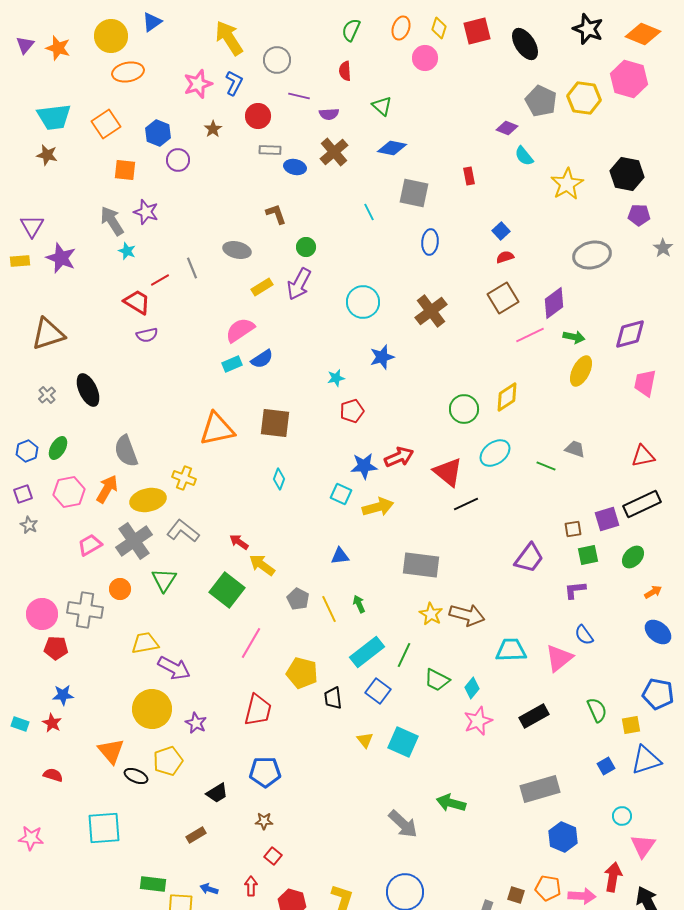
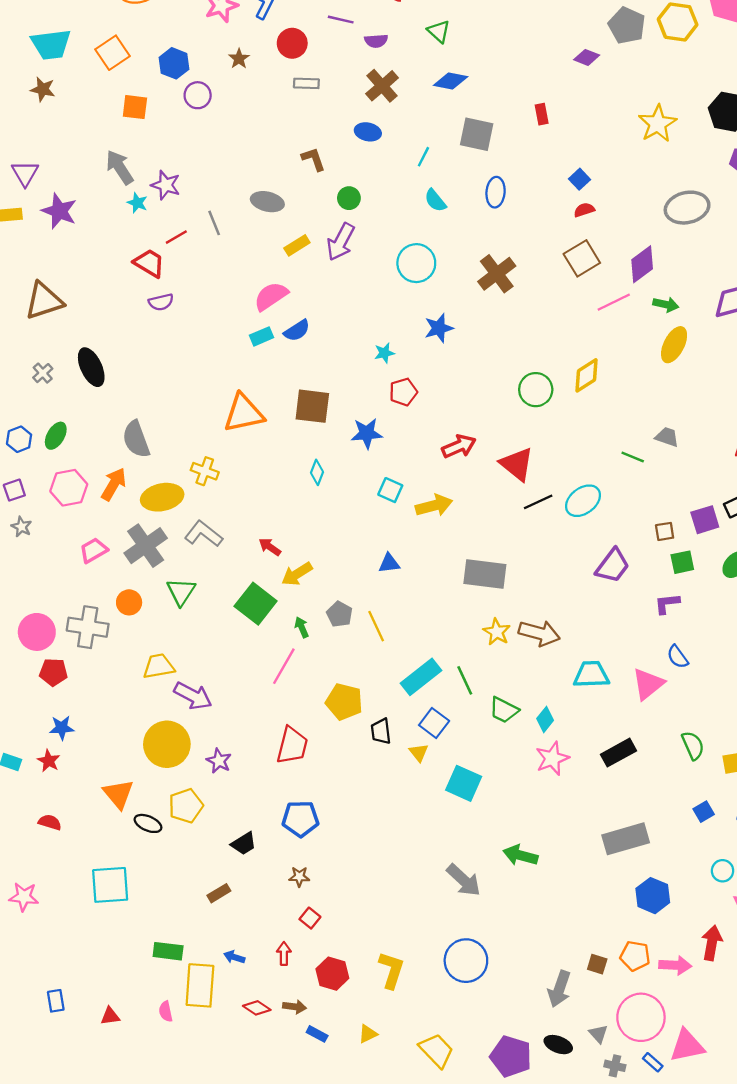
cyan semicircle: (524, 156) -> (435, 200), moved
blue ellipse: (295, 167) -> (368, 132), moved
purple star: (146, 212) -> (166, 185), moved
cyan line: (369, 212) -> (423, 157), turned 54
cyan ellipse: (495, 453) -> (583, 501), moved
blue star: (364, 466) -> (367, 433), moved
yellow arrow: (262, 565) -> (297, 574), turned -68
green arrow: (359, 604) -> (302, 627), moved
green line: (404, 655) -> (465, 680), turned -50
yellow triangle: (365, 740) -> (419, 753), moved

